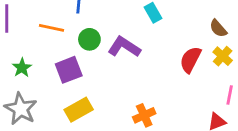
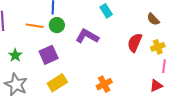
green circle: (89, 39) -> (57, 25), moved
yellow cross: (223, 56) -> (158, 47), moved, turned 32

